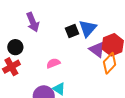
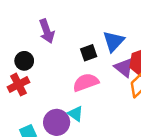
black square: (72, 31) -> (89, 53), moved
pink semicircle: (53, 63) -> (86, 82), moved, size x1.5

